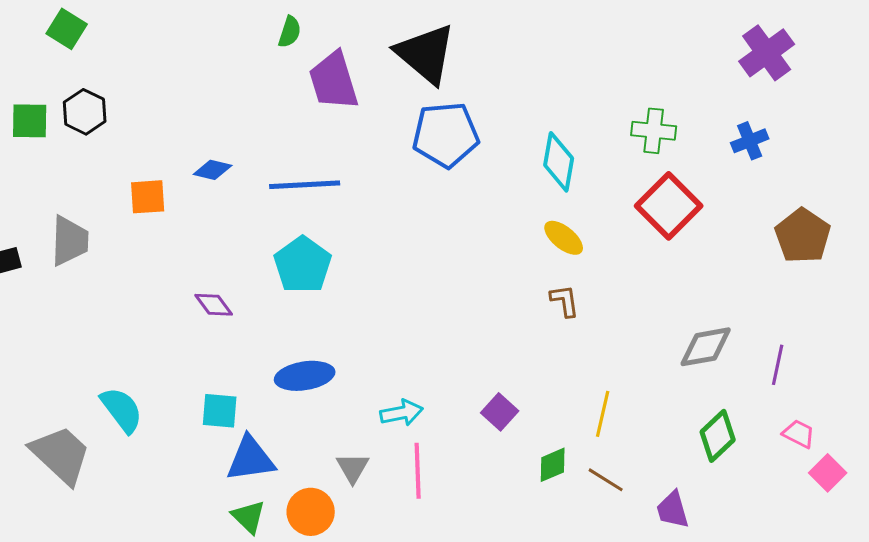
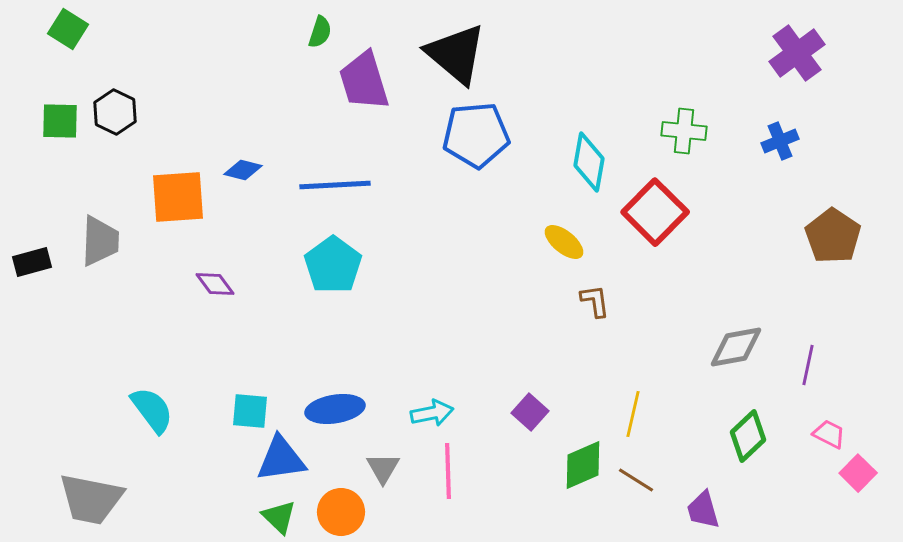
green square: (67, 29) -> (68, 29), moved
orange square: (148, 197) -> (178, 197), size x1.5
red square: (669, 206) -> (655, 212), moved
yellow ellipse: (564, 238) -> (564, 242), moved
purple diamond: (214, 305) -> (215, 284), moved
blue ellipse: (305, 376) -> (335, 409), moved
gray trapezoid: (61, 455) -> (91, 499), moved, turned 148
green diamond: (553, 465) -> (583, 465), size x1.4

